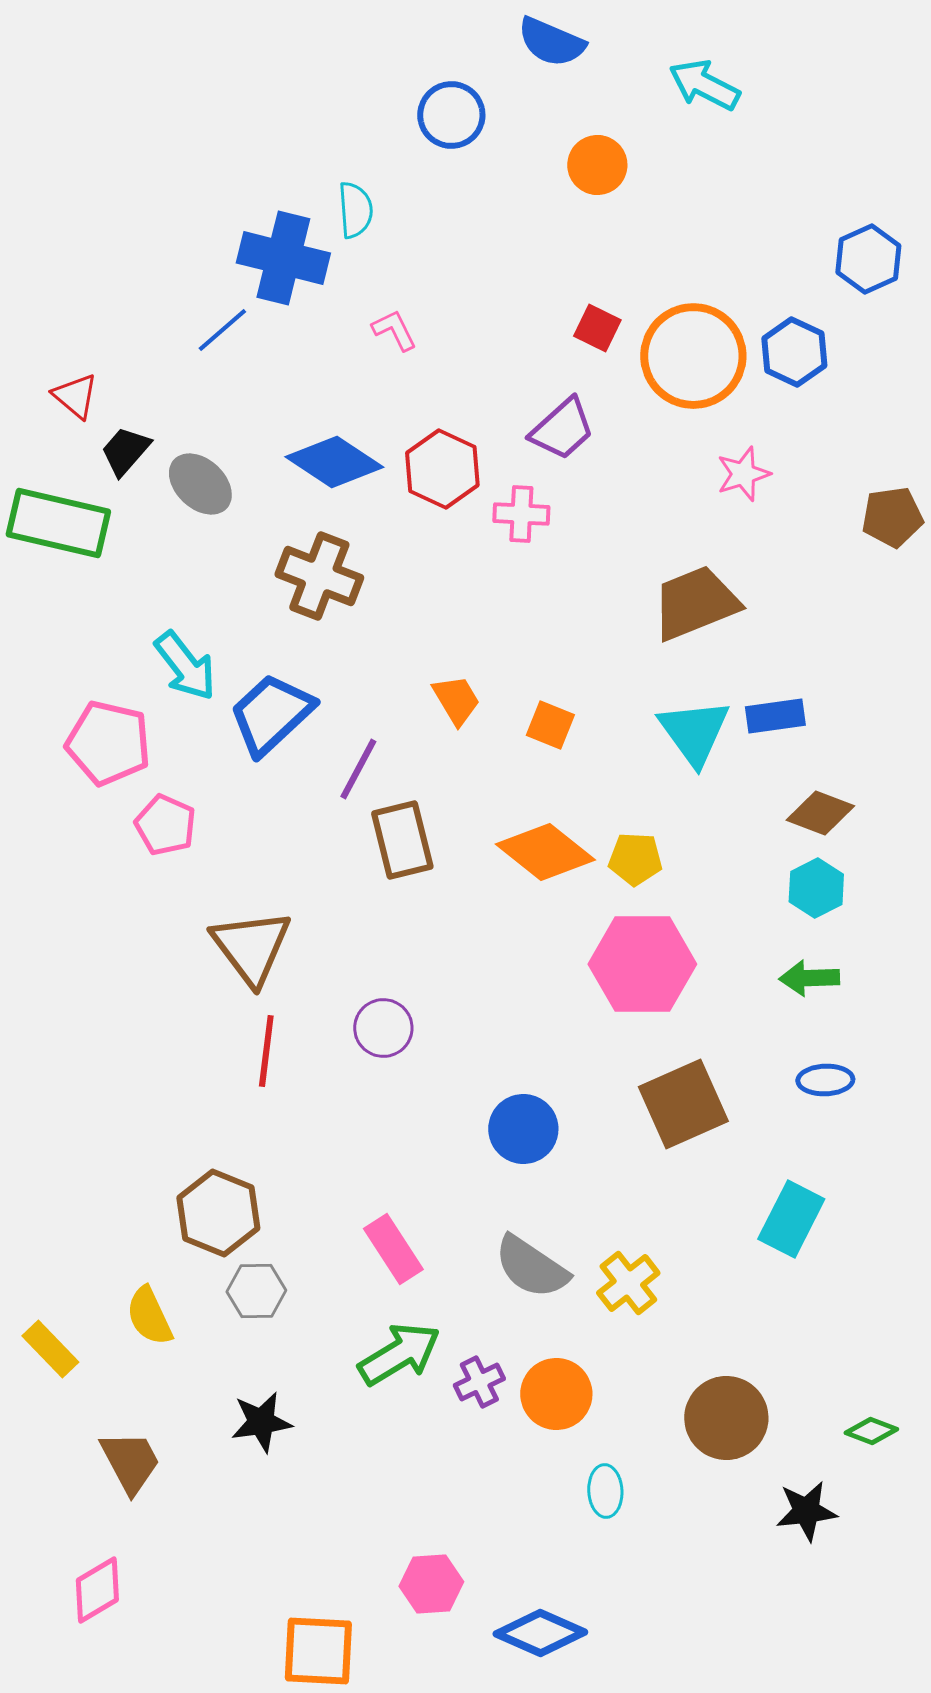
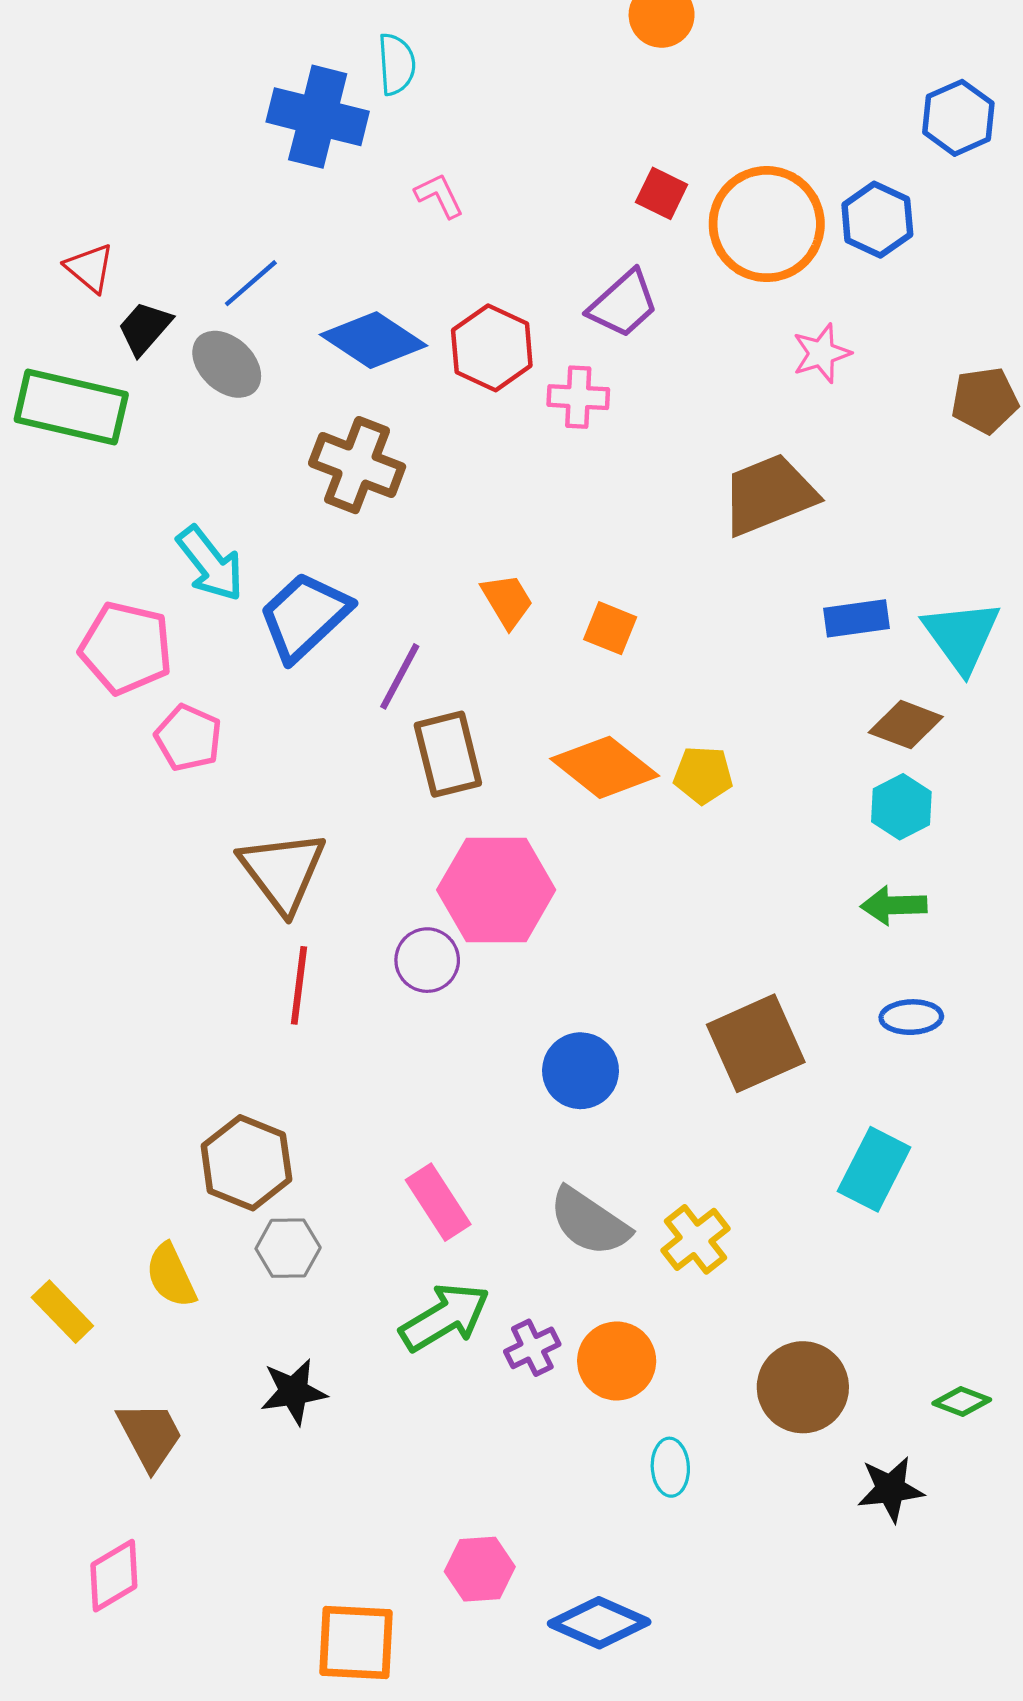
blue line: (222, 330) -> (251, 283), moved
cyan triangle: (694, 732) -> (962, 636), moved
pink hexagon: (642, 964) -> (496, 890), moved

